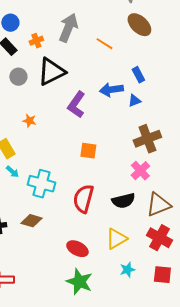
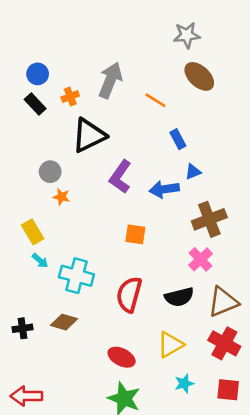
blue rectangle: (138, 75) -> (178, 139), moved
gray circle: (18, 77) -> (50, 172), moved
blue arrow: (111, 90) -> (164, 189), moved

